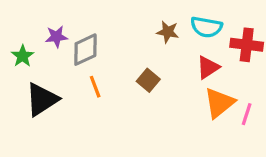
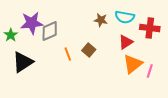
purple star: (56, 37) -> (32, 23), size x1.6
orange line: (95, 87) -> (68, 54), moved

